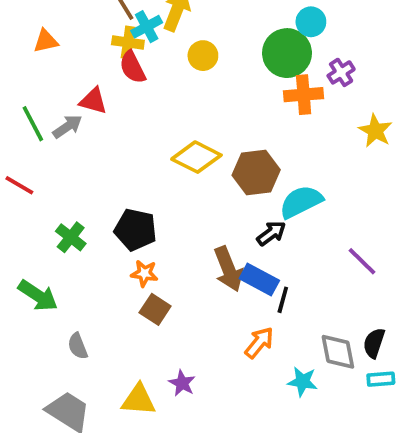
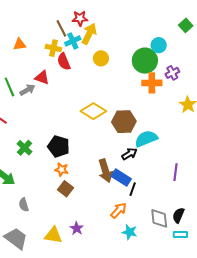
yellow cross: (128, 42) -> (53, 48), moved
purple line: (362, 261) -> (175, 172), turned 48
cyan star: (302, 381) -> (130, 232), moved

